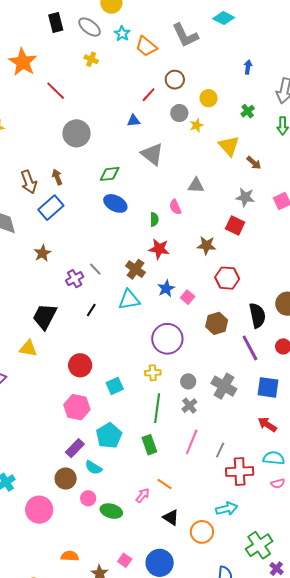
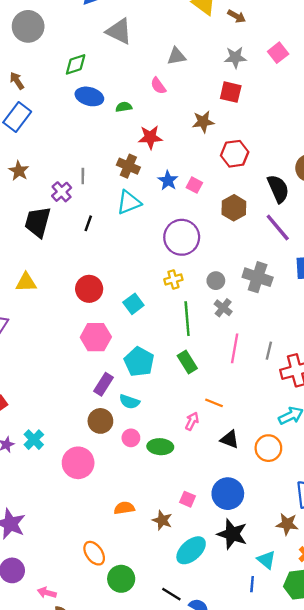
green semicircle: (154, 219) -> (124, 107), moved, turned -88
gray line: (95, 269) -> (83, 176), turned 56
black trapezoid: (45, 316) -> (38, 222), moved

